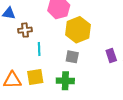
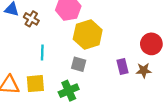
brown cross: (25, 30) -> (31, 19), moved, turned 32
green cross: (65, 81) -> (69, 91), turned -30

